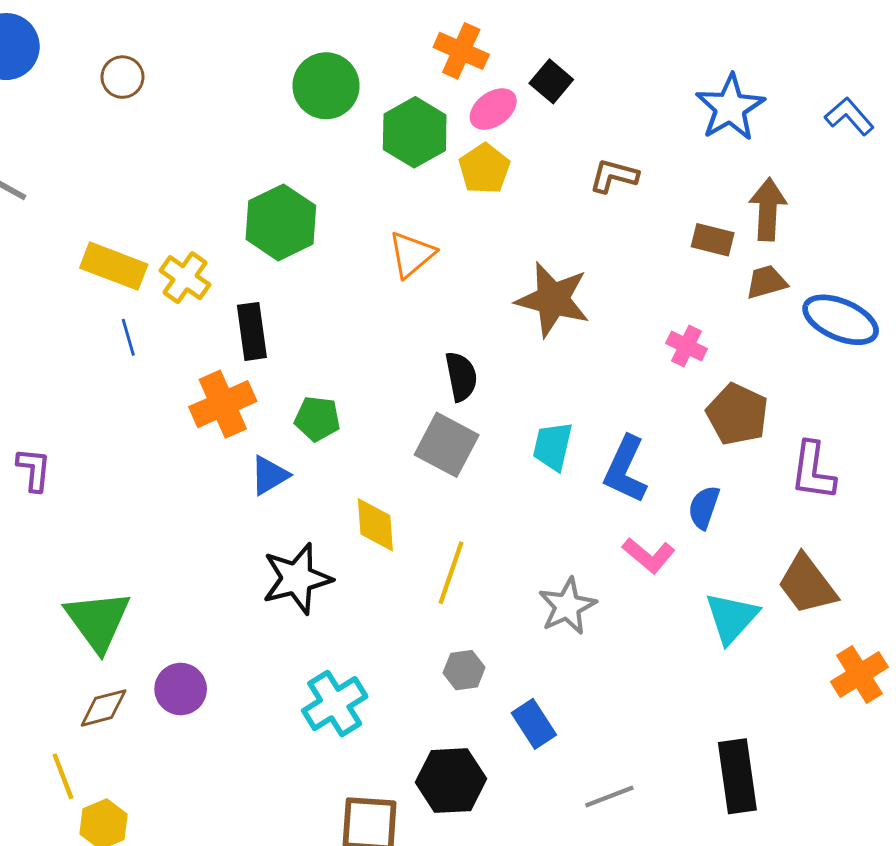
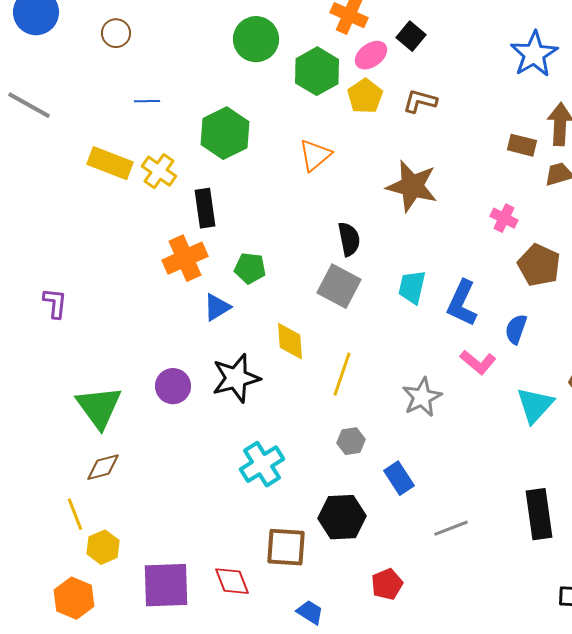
brown L-shape: (614, 176) -> (420, 101), moved
blue line: (128, 337) -> (147, 101), moved, turned -75
purple circle: (181, 689) -> (173, 386), moved

